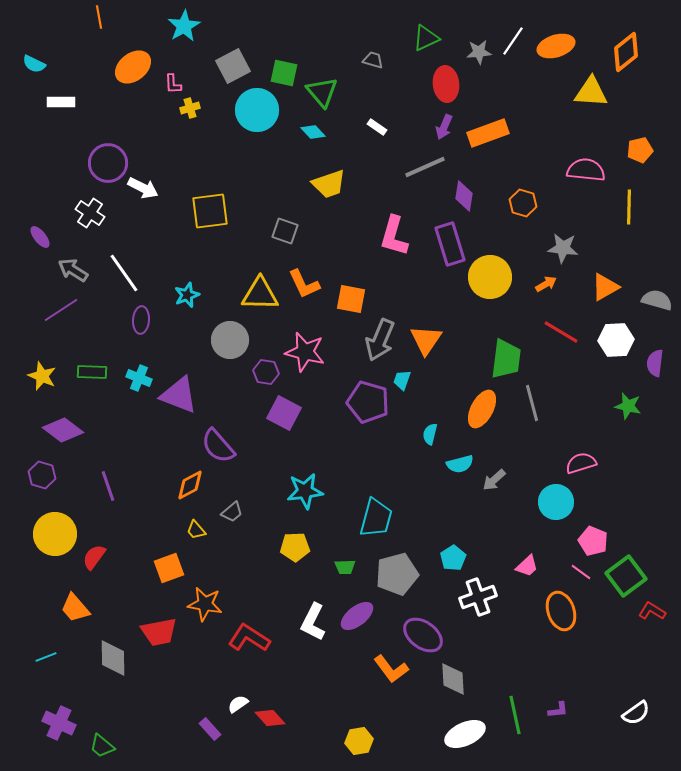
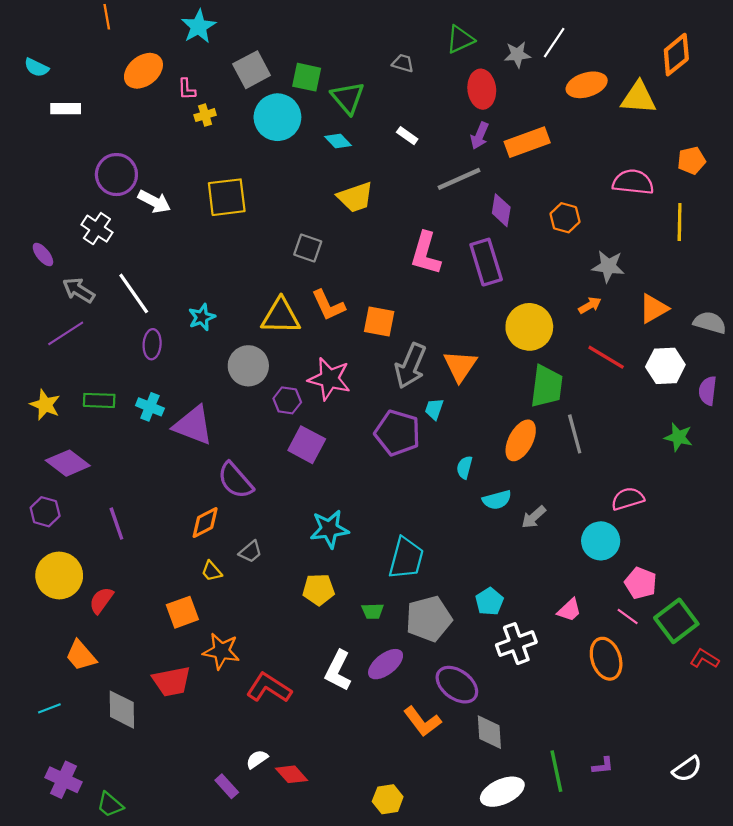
orange ellipse: (556, 46) -> (587, 85), moved
yellow square: (210, 211) -> (227, 197), moved
yellow circle: (490, 277) -> (529, 327), moved

